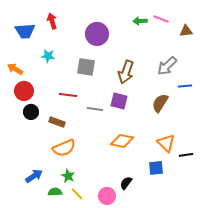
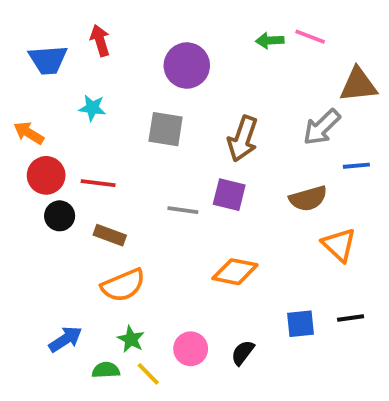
brown triangle: (186, 31) -> (358, 85), moved, size x1.5
red line: (68, 95) -> (98, 183), moved
brown semicircle: (160, 103) -> (308, 198), turned -138
orange triangle: (166, 143) -> (339, 245), moved
black line: (186, 155) -> (351, 318), moved
pink circle: (107, 196) -> (191, 349), moved

